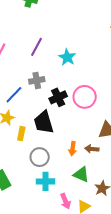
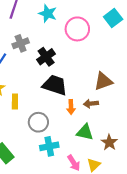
pink circle: (85, 97) -> (77, 29), moved
black trapezoid: (44, 122) -> (55, 85), moved, turned 135

